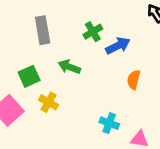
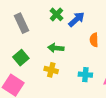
green arrow: (69, 67) -> (56, 48), moved
yellow cross: (49, 102) -> (51, 70), moved

